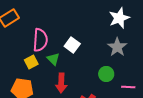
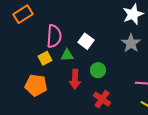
green triangle: (53, 59) -> (67, 55), turned -48
green circle: (106, 74) -> (98, 70), moved

